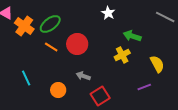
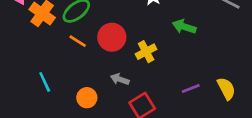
yellow cross: (122, 55) -> (146, 52), moved
yellow semicircle: (157, 64) -> (226, 88), moved
purple line: (144, 87) -> (191, 88), moved

